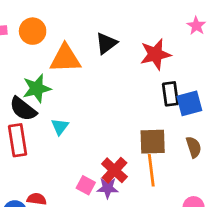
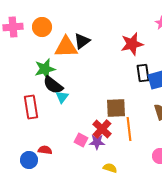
black triangle: (106, 43) -> (82, 41), moved
black semicircle: (23, 109) -> (53, 85), moved
brown square: (153, 142) -> (116, 108), moved

